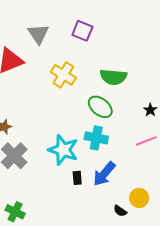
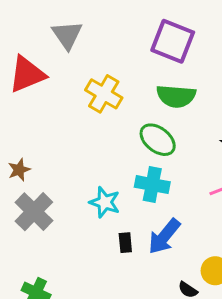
purple square: (82, 31) -> (173, 41), moved, size x1.4
cyan star: (63, 150) -> (105, 202), size x0.7

